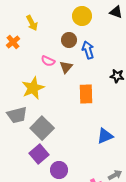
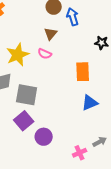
pink semicircle: (48, 61) -> (45, 54), moved
orange rectangle: (86, 94) -> (83, 72), moved
gray square: (42, 128) -> (27, 95), turned -35

